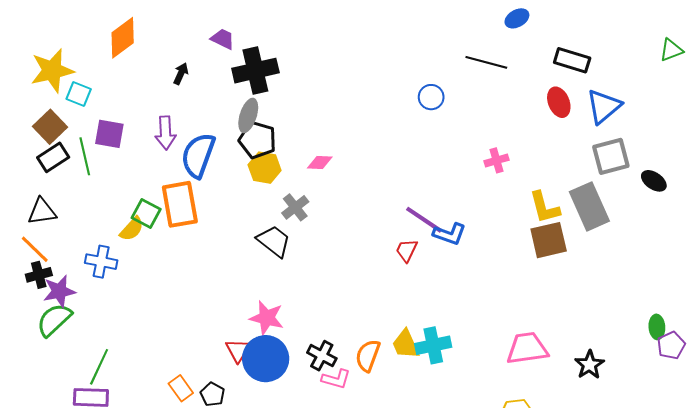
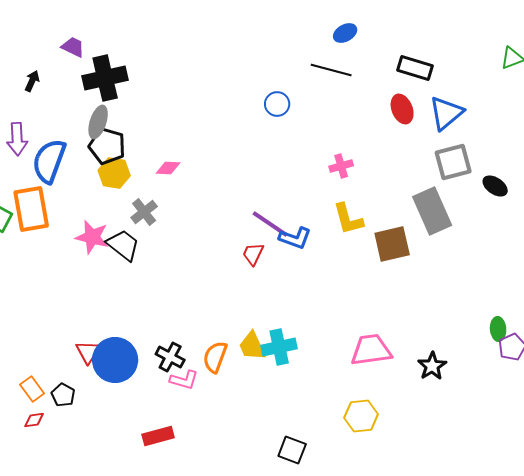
blue ellipse: (517, 18) -> (345, 33), moved
yellow L-shape: (545, 207) -> (348, 219), moved
pink star: (267, 318) -> (92, 237), moved

